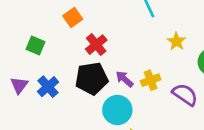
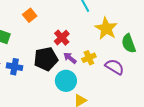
yellow star: (176, 41) -> (106, 28), size x1.6
red cross: (96, 45) -> (62, 38), moved
blue cross: (48, 87) -> (14, 67), turned -35

